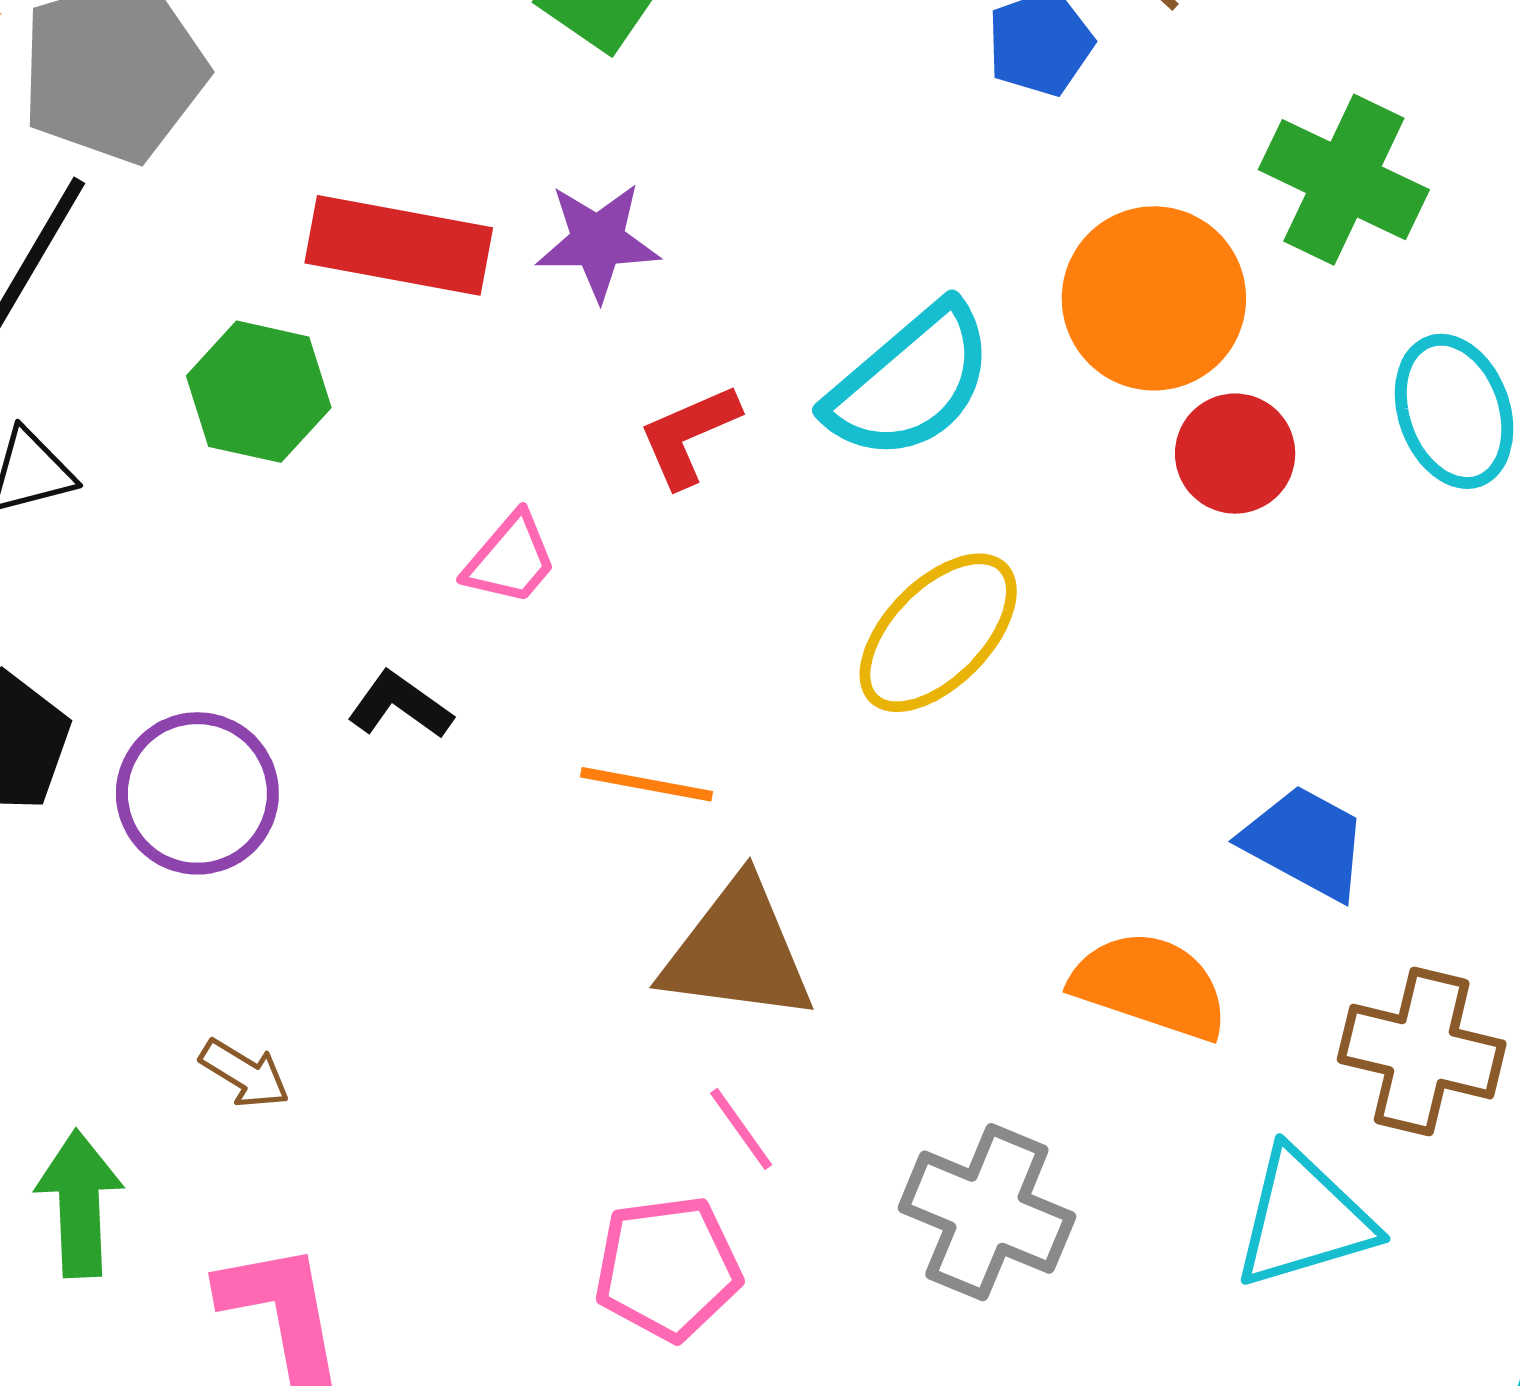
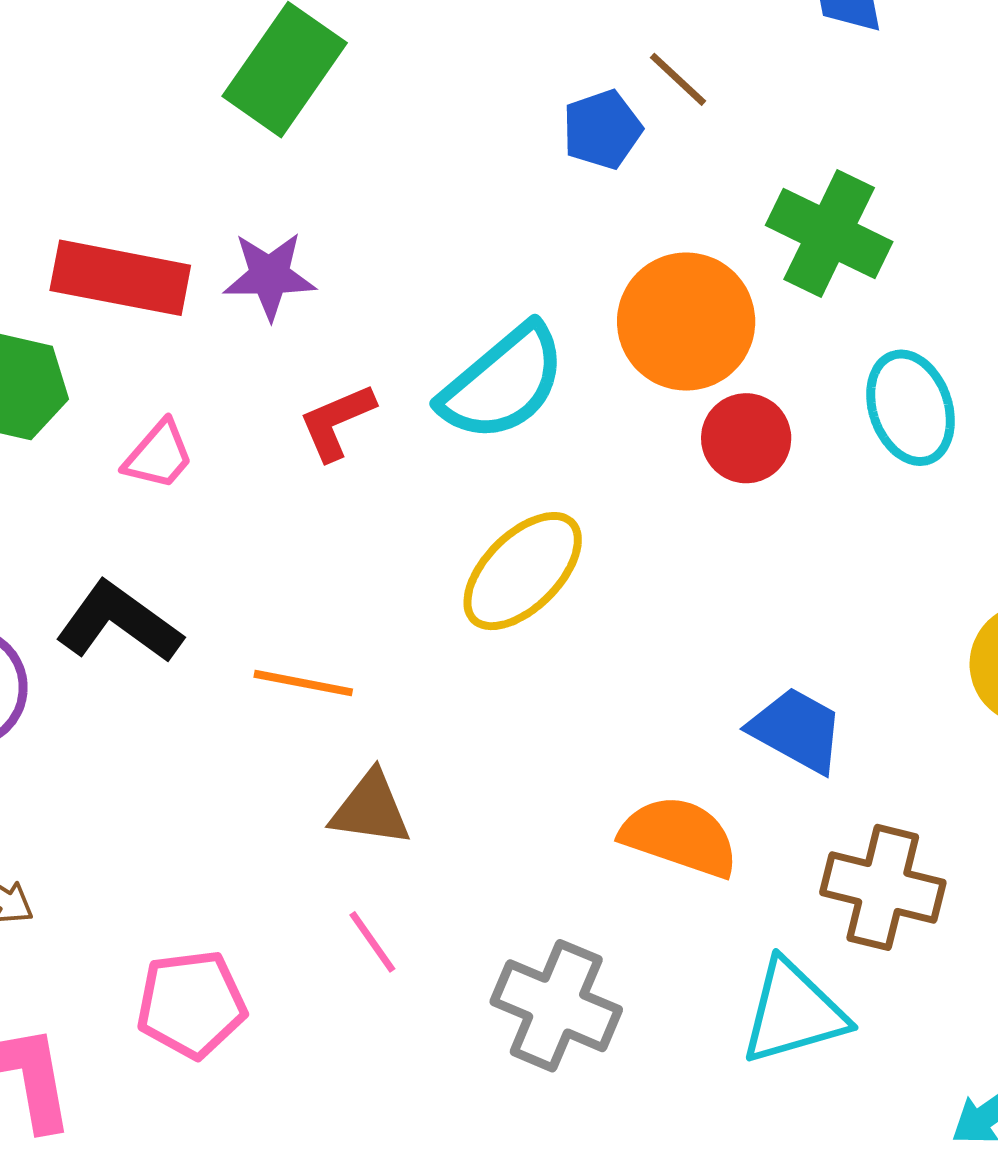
pink trapezoid: (510, 559) -> (159, 455), moved
black L-shape: (400, 705) -> (119, 622), size x1.6
brown triangle: (738, 951) -> (371, 809), size x0.7
pink pentagon: (668, 1268) -> (191, 1004), moved

